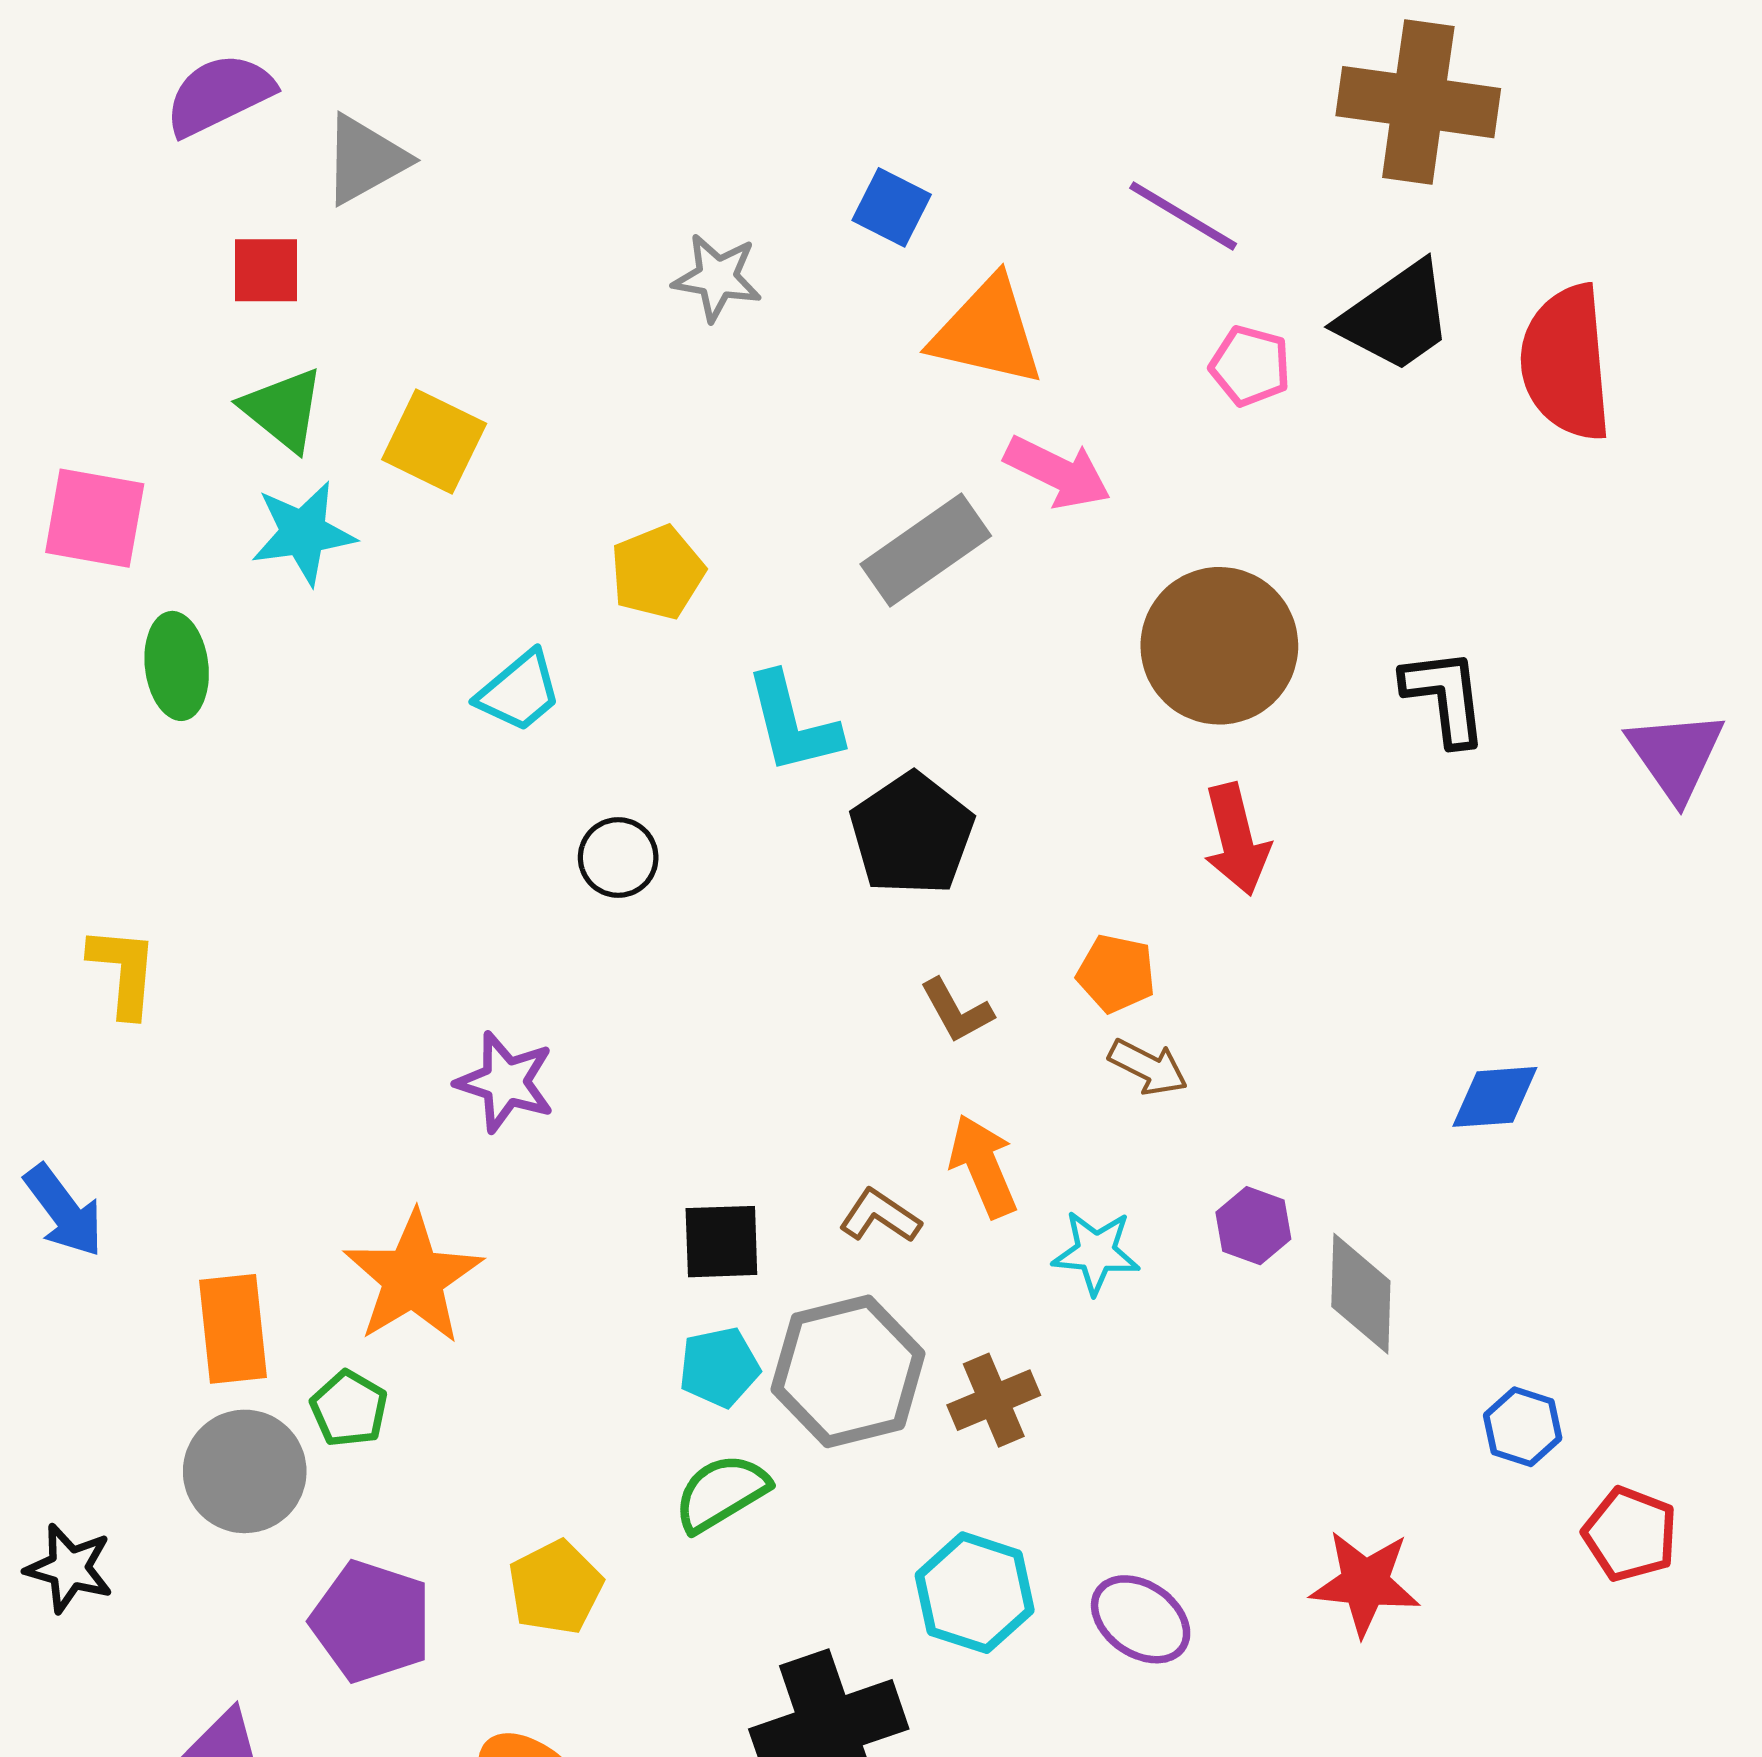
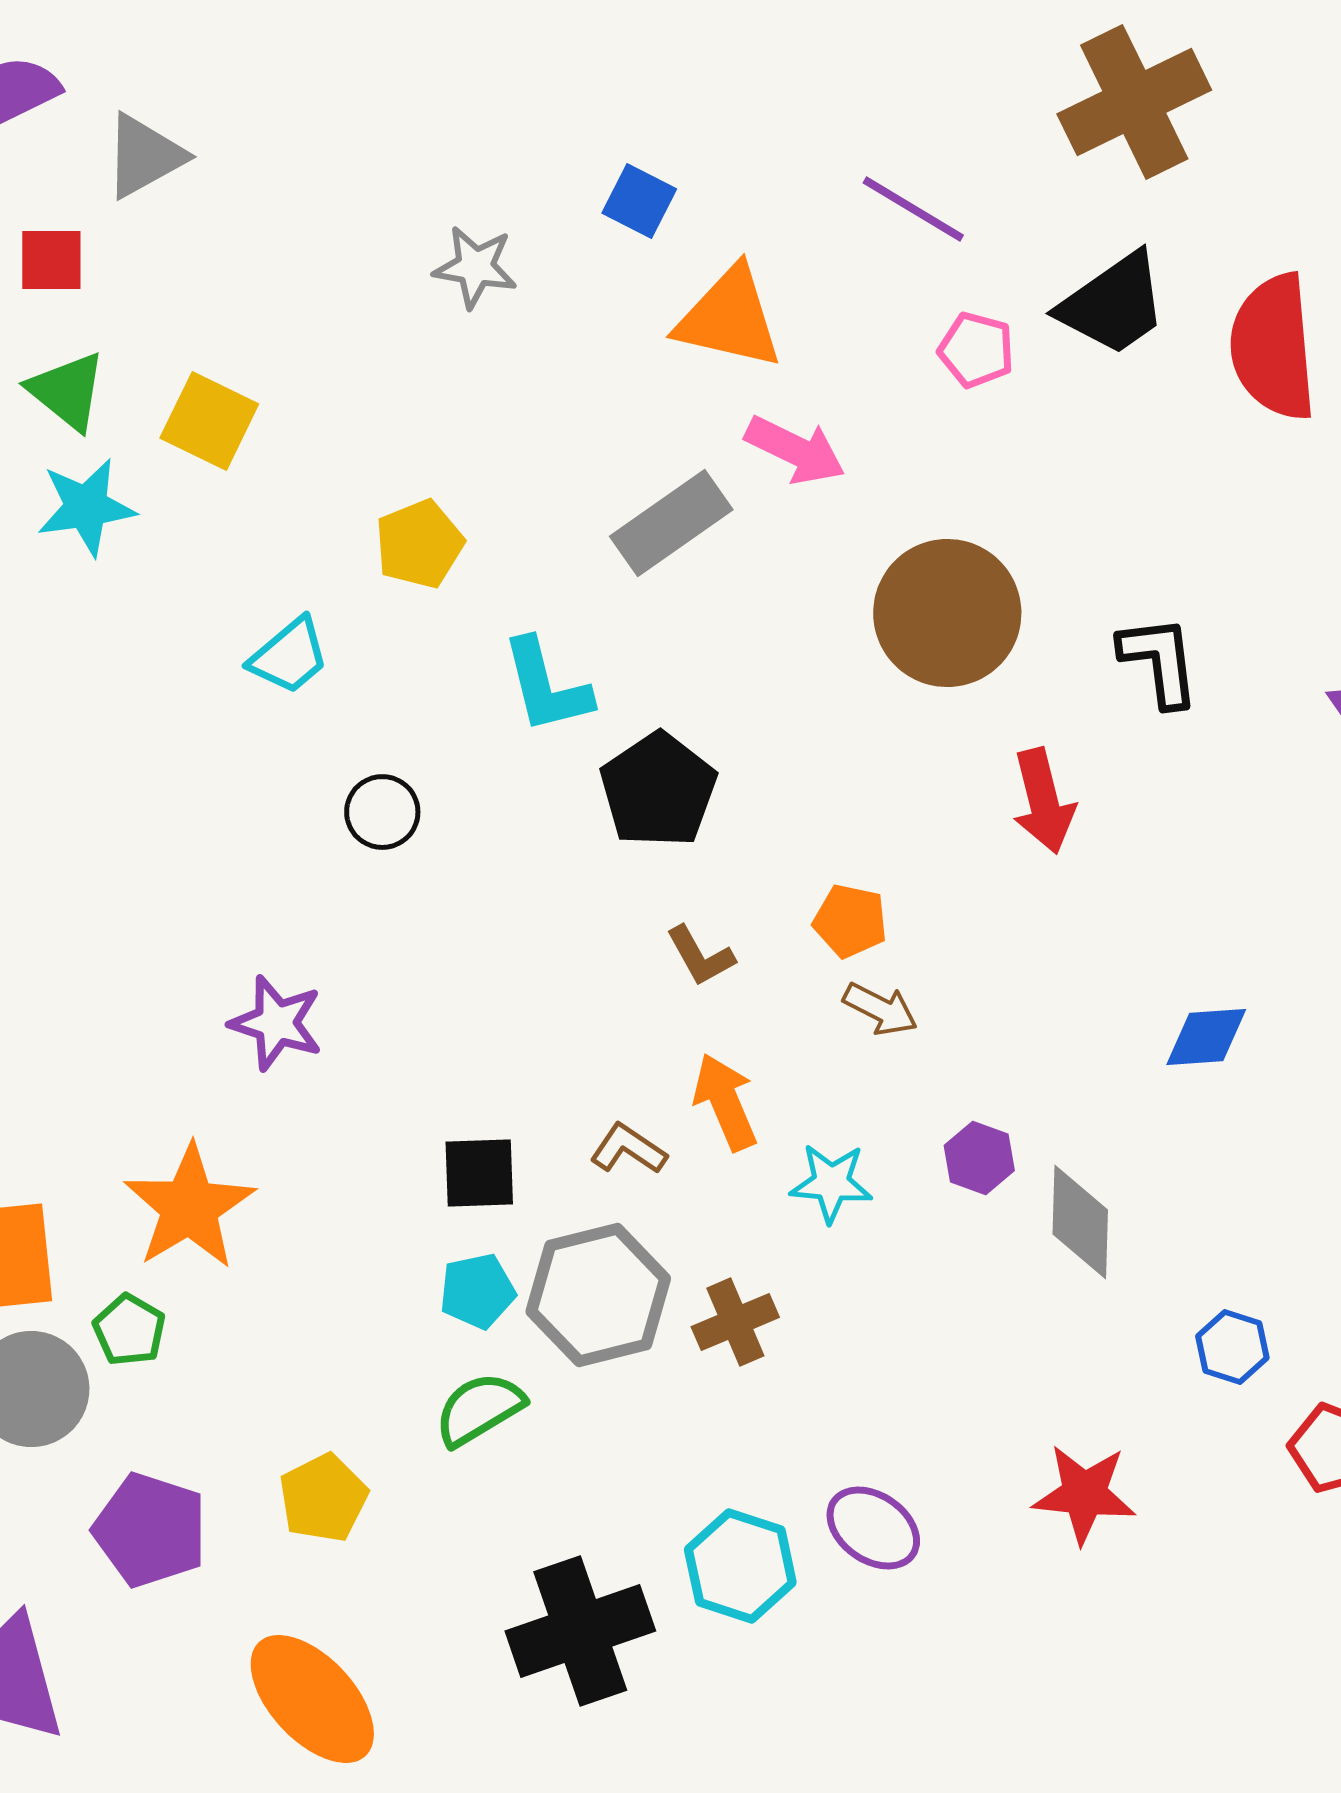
brown cross: (1418, 102) -> (1134, 102), turned -34
red arrow: (1236, 839) -> (1043, 801), moved
cyan hexagon: (975, 1593) -> (740, 1566), moved

